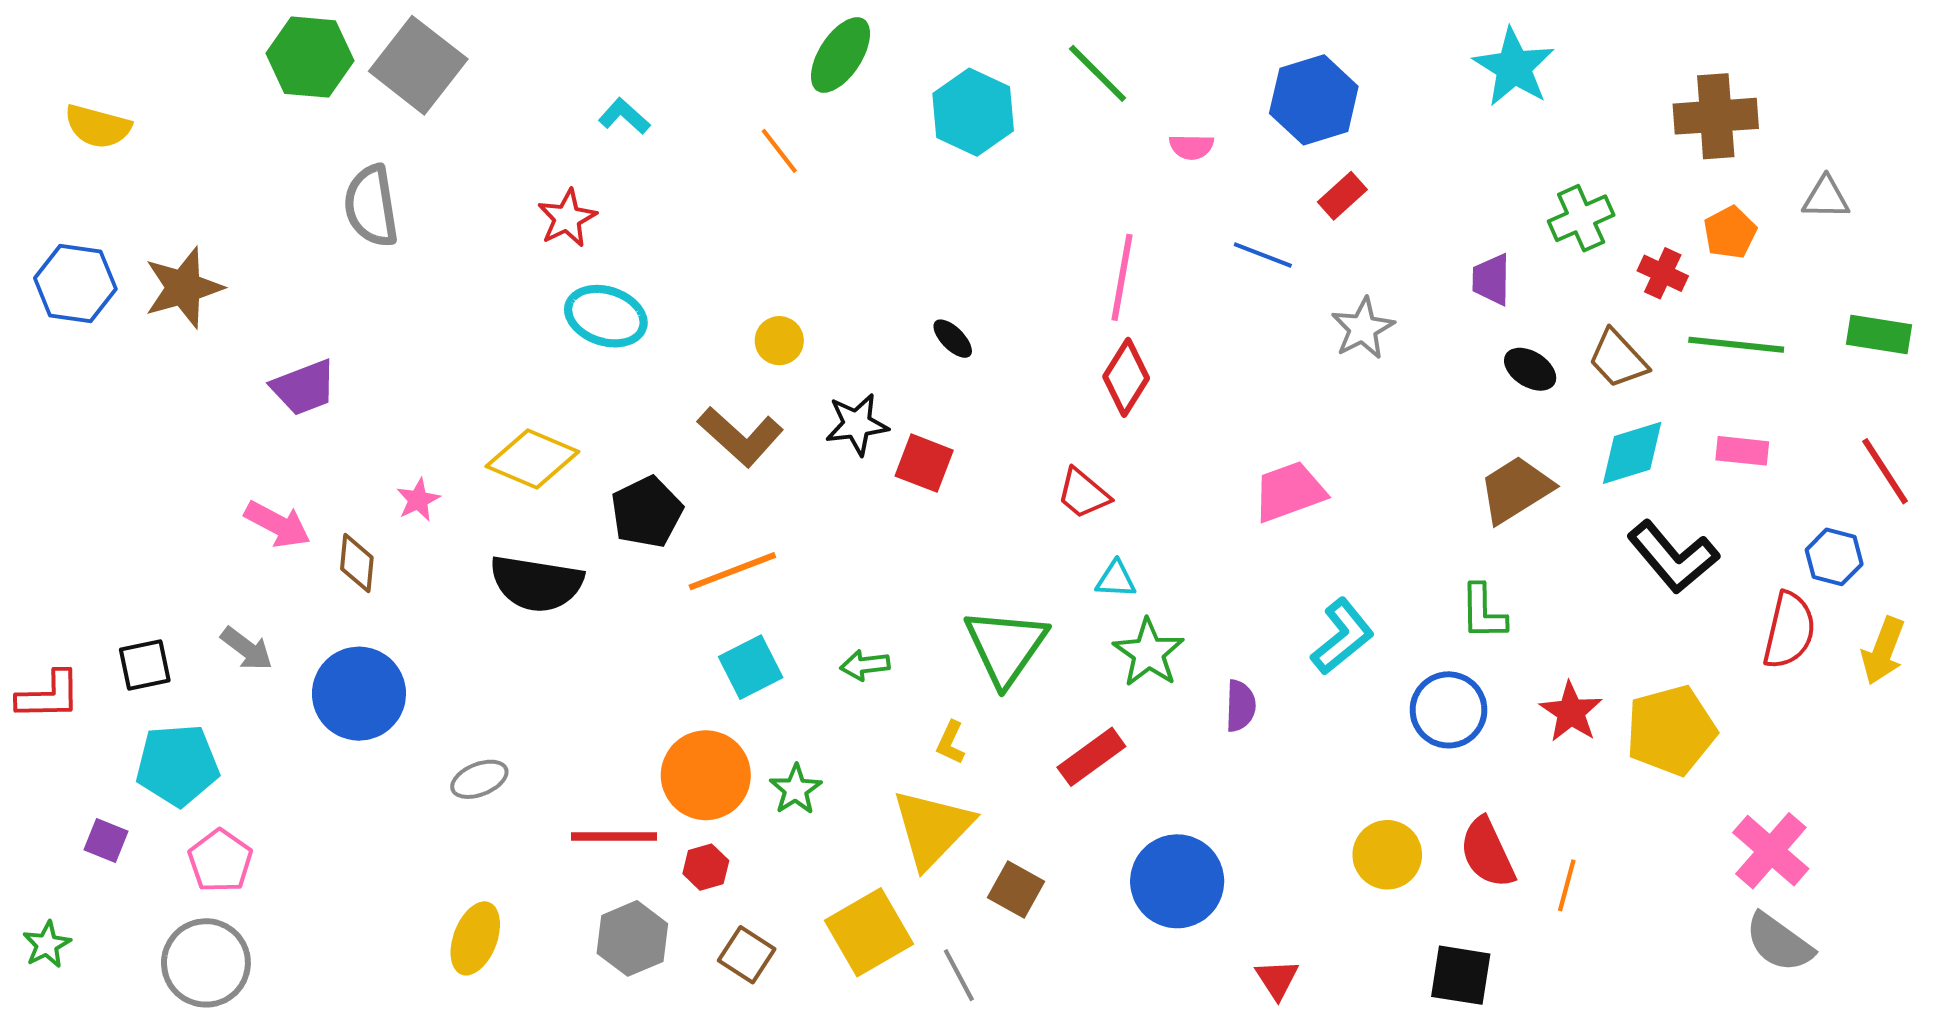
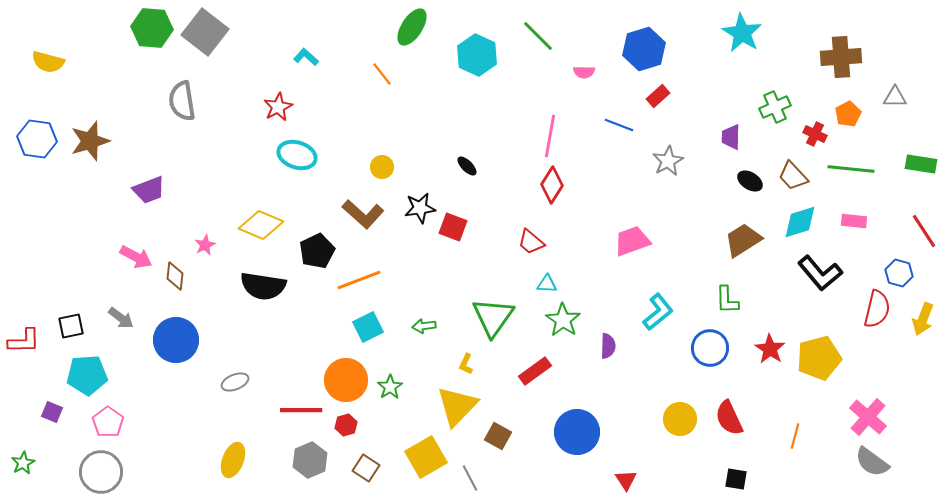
orange line: (1567, 885) -> (795, 436), moved
black square: (1461, 975) -> (736, 479), moved, size x0.7

